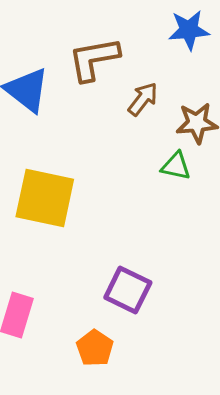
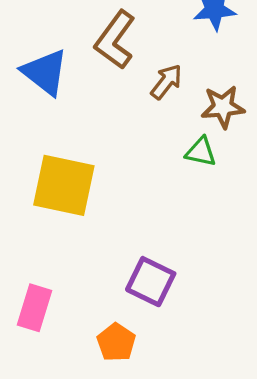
brown L-shape: (94, 59) -> (115, 40), turned -44

